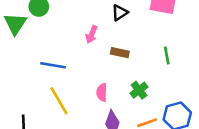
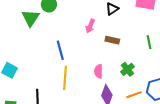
blue line: (53, 65) -> (60, 50), turned 66
yellow line: (59, 101) -> (65, 78), turned 35

